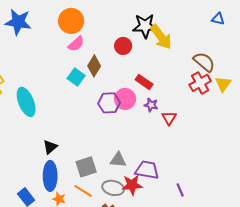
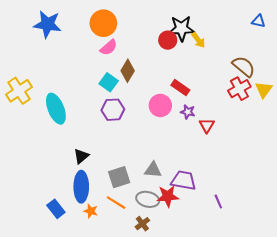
yellow arrow: (161, 37) -> (198, 40), size x0.6
red circle: (123, 46) -> (168, 40), moved
purple hexagon: (109, 103) -> (113, 110), moved

